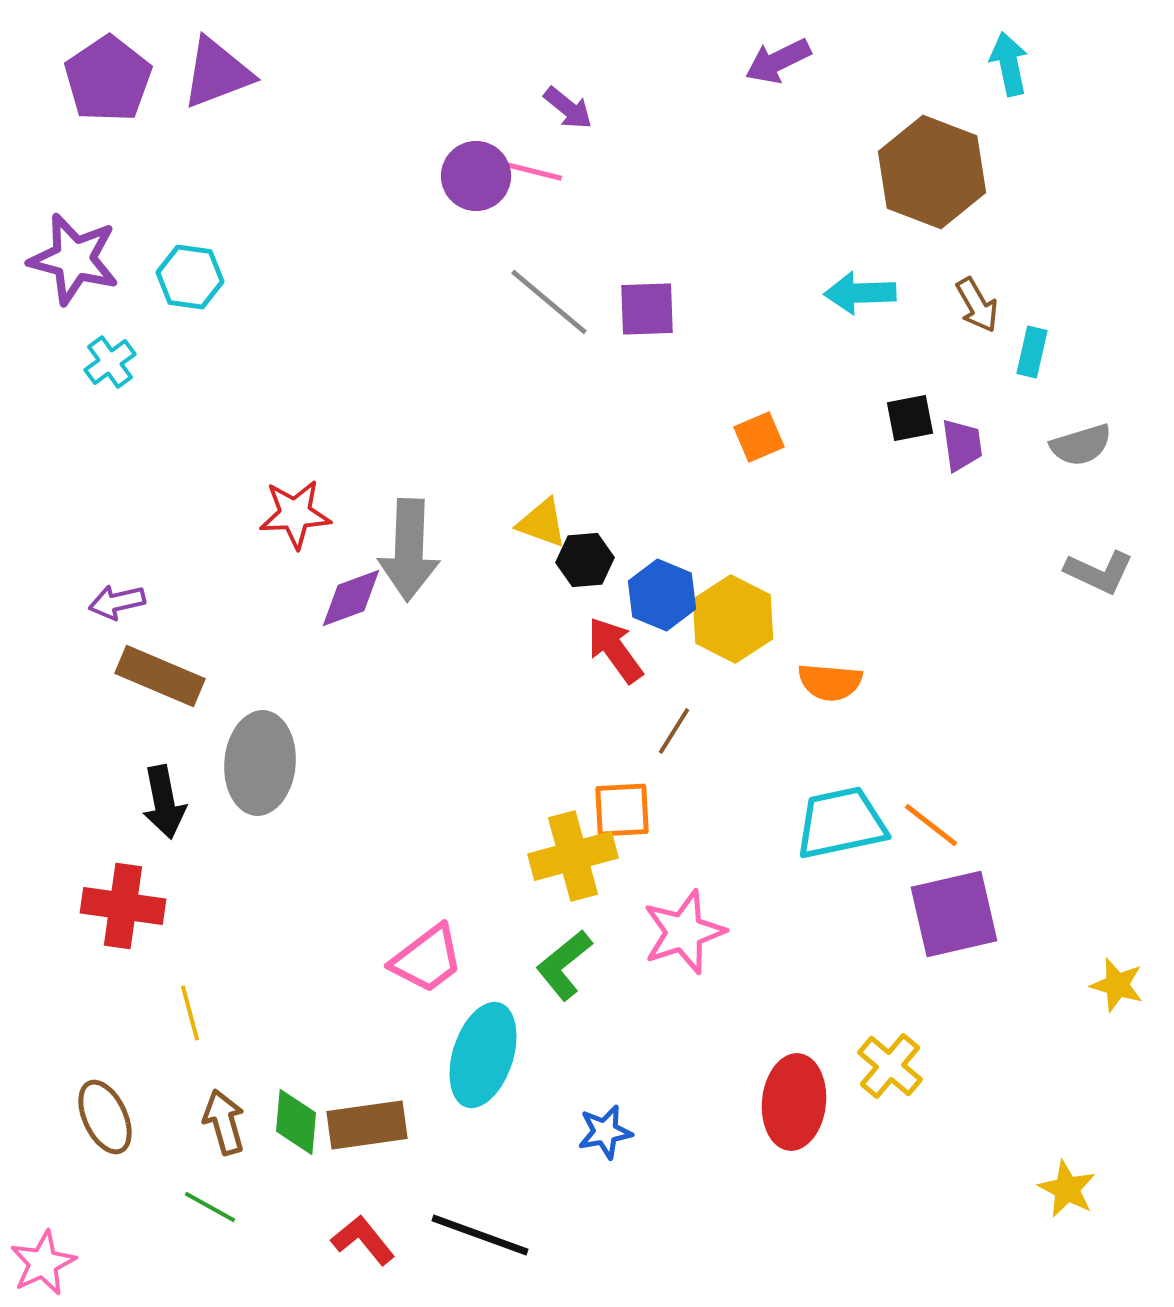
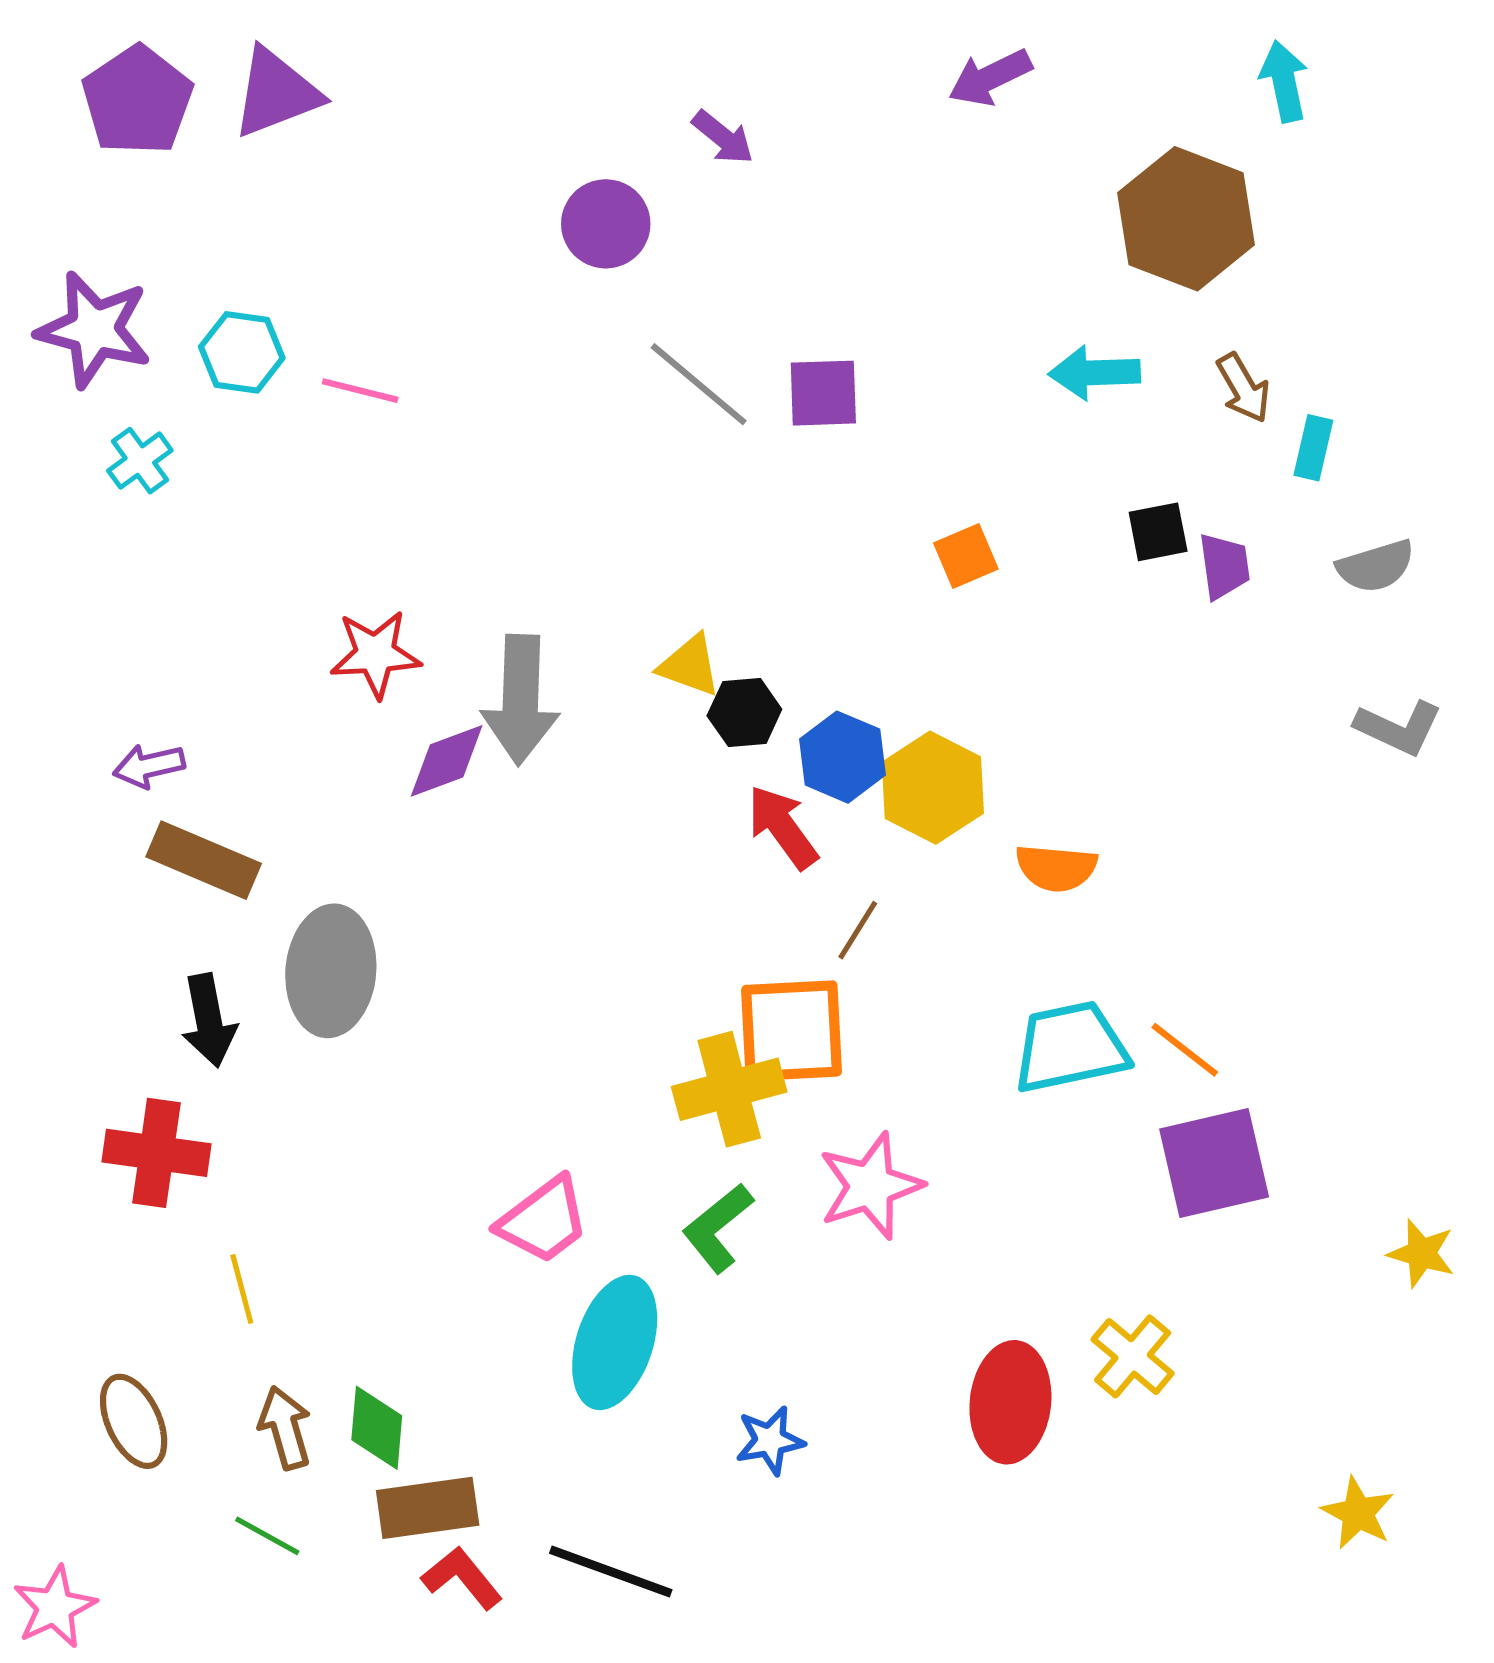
pink line: (532, 171) -> (360, 391), moved
orange square: (622, 810) -> (792, 1031), size x1.5
brown rectangle: (367, 1125) -> (428, 1508), moved

